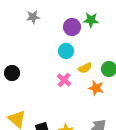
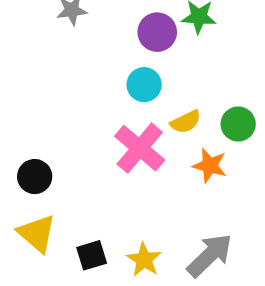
black circle: (12, 73) -> (35, 177), moved
pink cross: (64, 80) -> (140, 148), size x1.6

